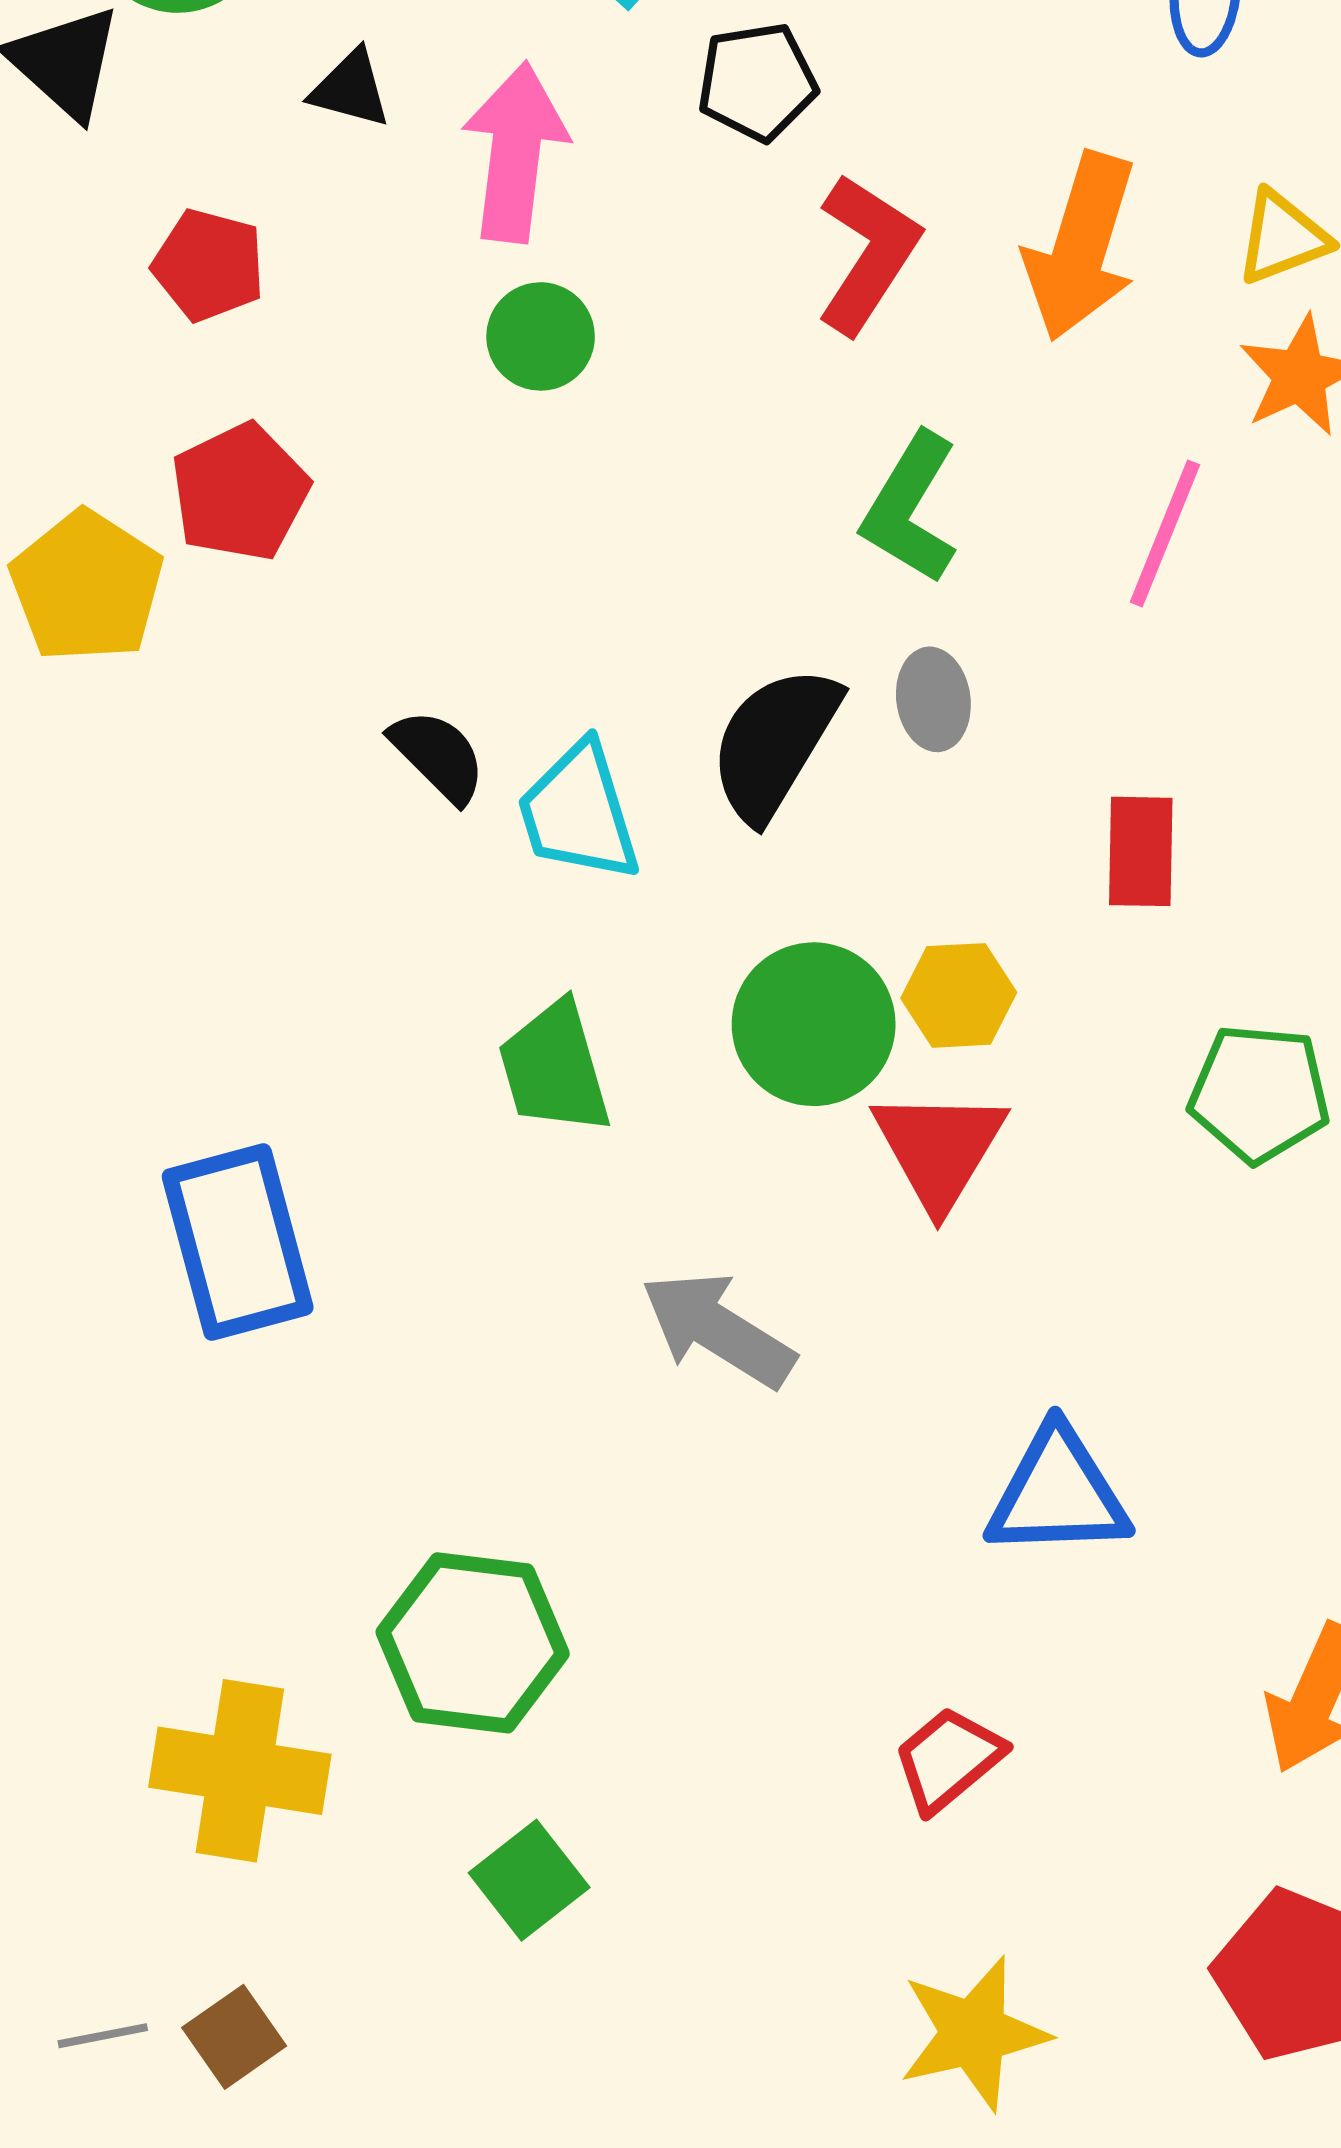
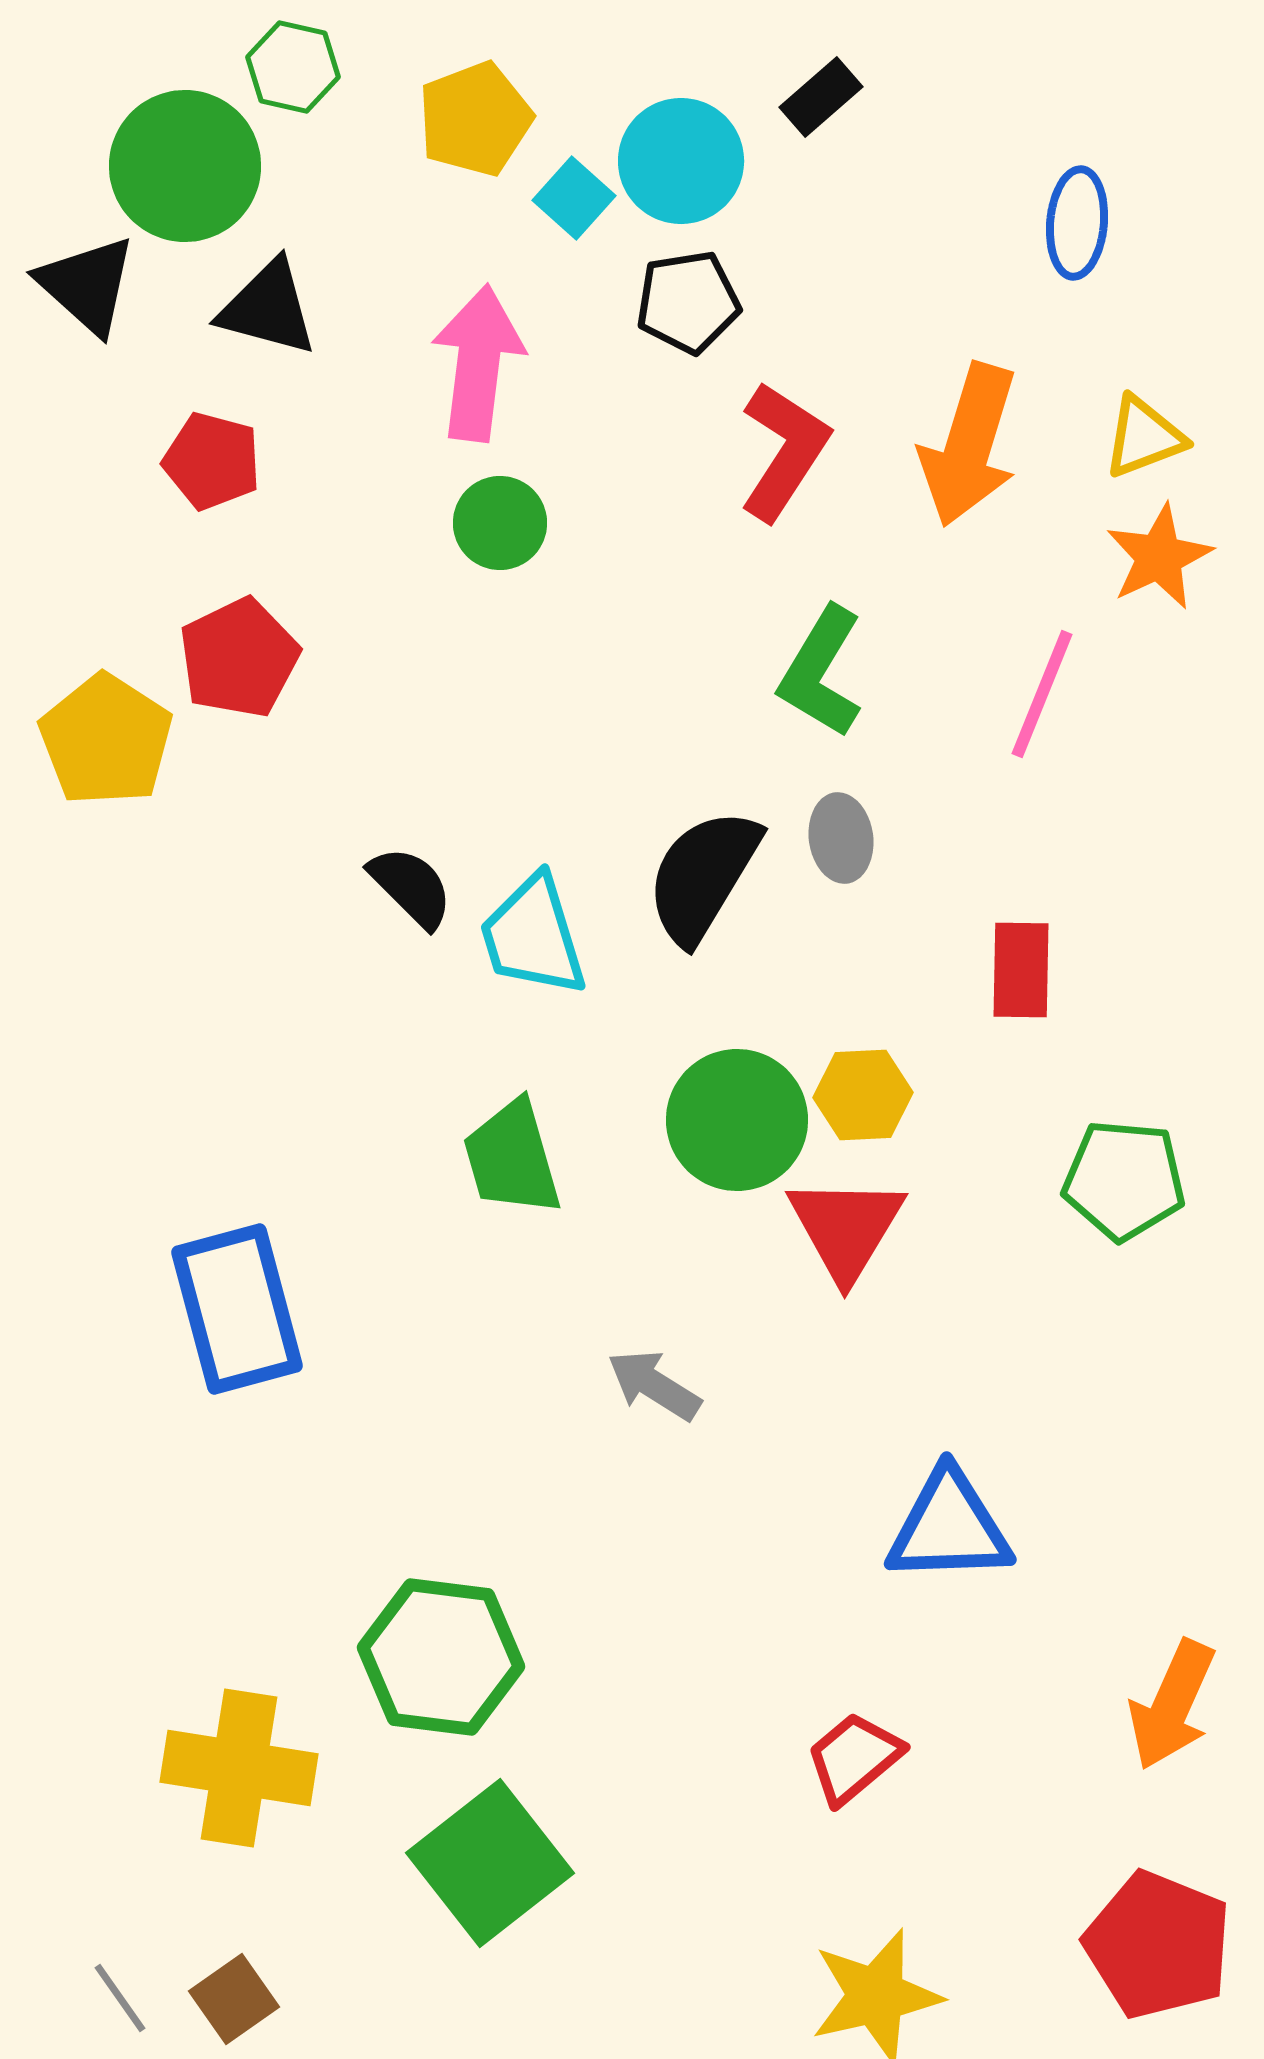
black triangle: (350, 89) -> (268, 308), moved, size x1.4
gray arrow: (718, 1330) -> (654, 1385), size x0.7
green square: (529, 1880) -> (490, 1863), size x1.6
gray line: (103, 2036) -> (120, 1998), turned 66

